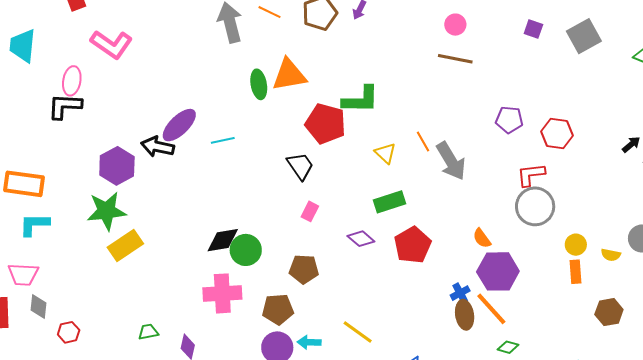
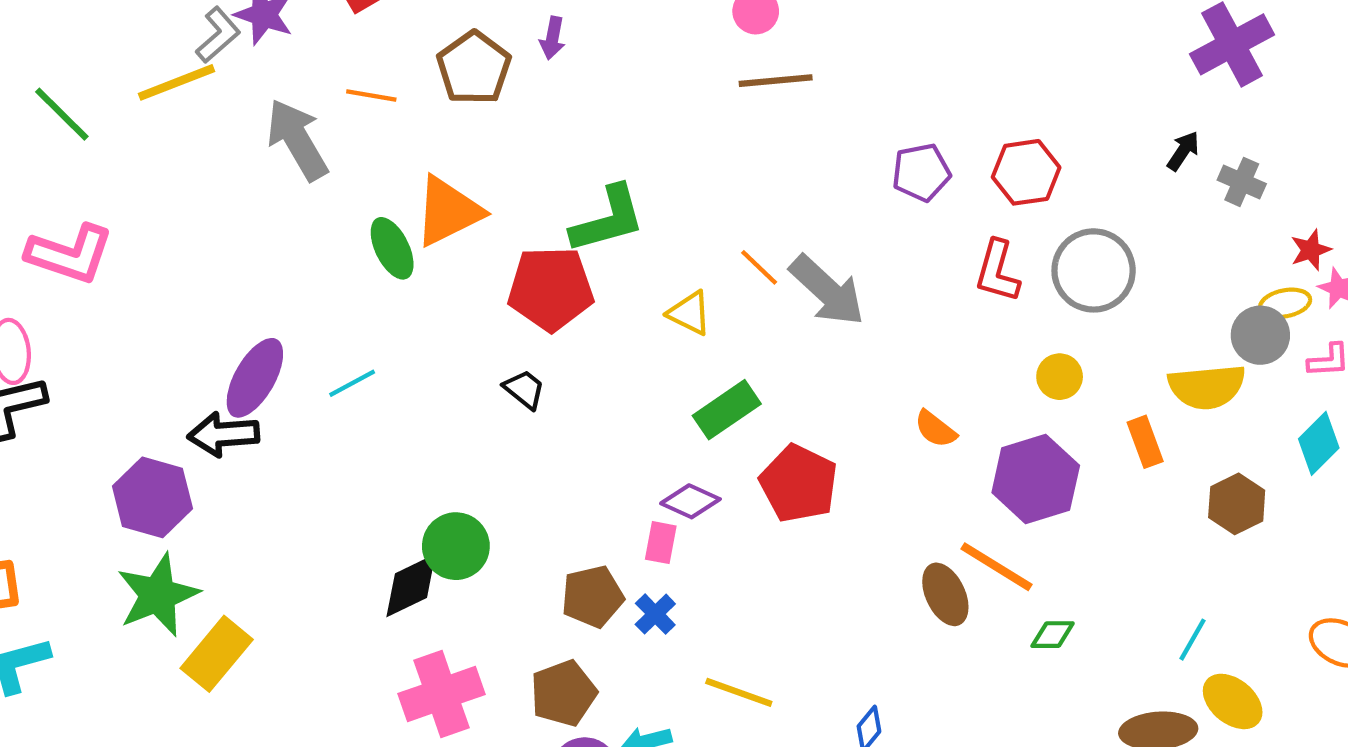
black trapezoid: (300, 166) -> (524, 389), size x0.7
red L-shape: (531, 175) -> (997, 271), turned -52
gray circle: (535, 206) -> (1094, 270), moved
pink rectangle: (310, 211) -> (661, 543), moved
yellow circle: (576, 245) -> (1060, 377), moved
green circle: (246, 250) -> (456, 546), moved
yellow semicircle: (611, 255) -> (1207, 387), size x1.8
purple hexagon: (498, 271) -> (1036, 479), moved
blue cross: (460, 293) -> (655, 614), moved

